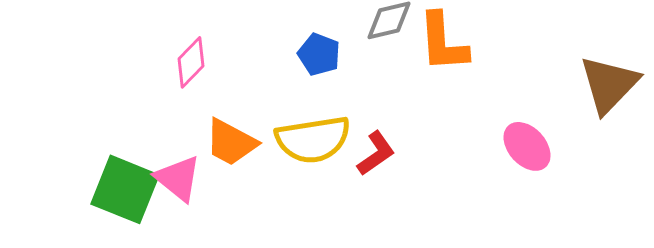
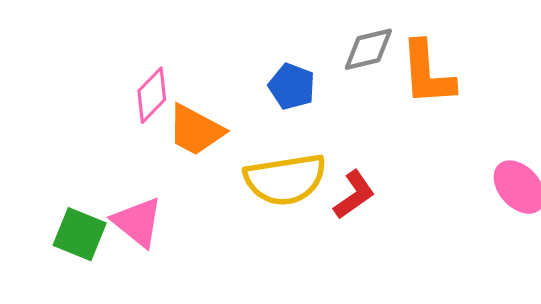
orange trapezoid: (231, 142) -> (196, 130), moved
green square: (125, 189) -> (80, 234), size x0.7

